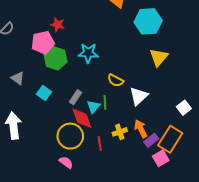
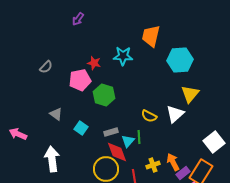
cyan star: (88, 53) -> (123, 56), moved
green hexagon: (56, 58) -> (104, 95), moved
white triangle: (139, 96) -> (175, 114), moved
gray rectangle: (76, 97) -> (111, 132), turned 40
white square: (184, 108) -> (214, 142), size x1.5

